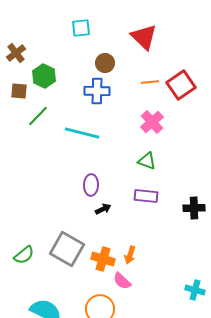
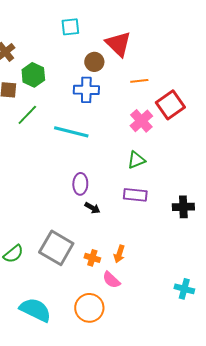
red triangle: (144, 37) -> (118, 44), moved
red square: (181, 85) -> (170, 105), moved
green triangle: (147, 161) -> (136, 160), turned -42
black arrow: (103, 209) -> (92, 208), turned 56
orange cross: (103, 259) -> (92, 258), size x0.7

